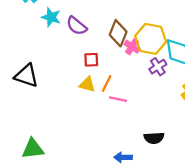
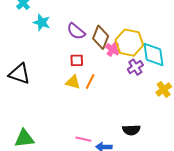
purple semicircle: (77, 26) -> (76, 31), moved
pink line: (118, 99) -> (83, 139), moved

